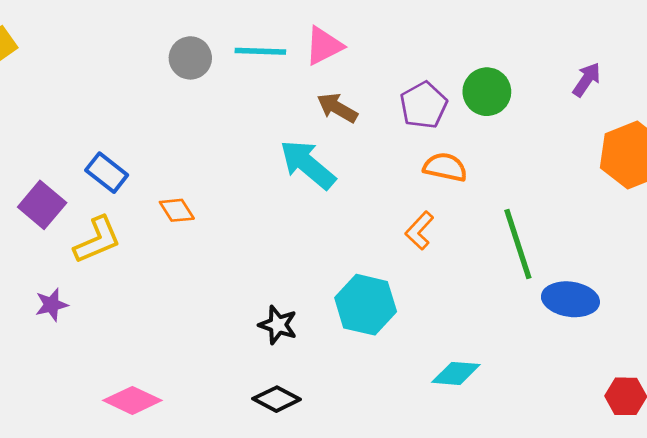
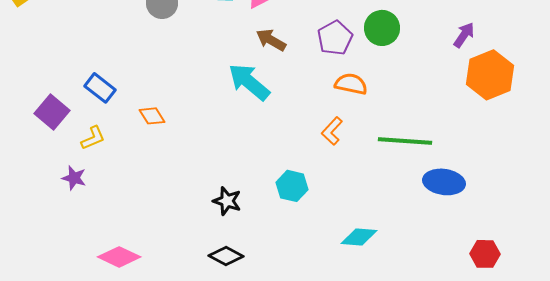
purple arrow: (587, 80) -> (464, 35), moved
yellow L-shape: (97, 240) -> (93, 138), size x0.7
green line: (518, 244) -> (405, 141), turned -68
purple star: (51, 305) -> (74, 178), moved, turned 30
cyan hexagon: (366, 305) -> (292, 186), size x0.7

